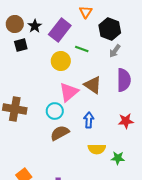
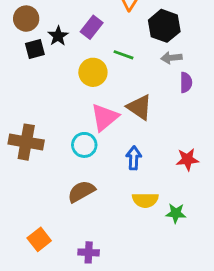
black star: (35, 26) -> (58, 36), moved
purple rectangle: (60, 30) -> (92, 27), size x0.7
gray arrow: (115, 51) -> (171, 58), turned 48
purple semicircle: (124, 80) -> (186, 82), moved, size x0.6
brown semicircle: (60, 133) -> (81, 191), moved

